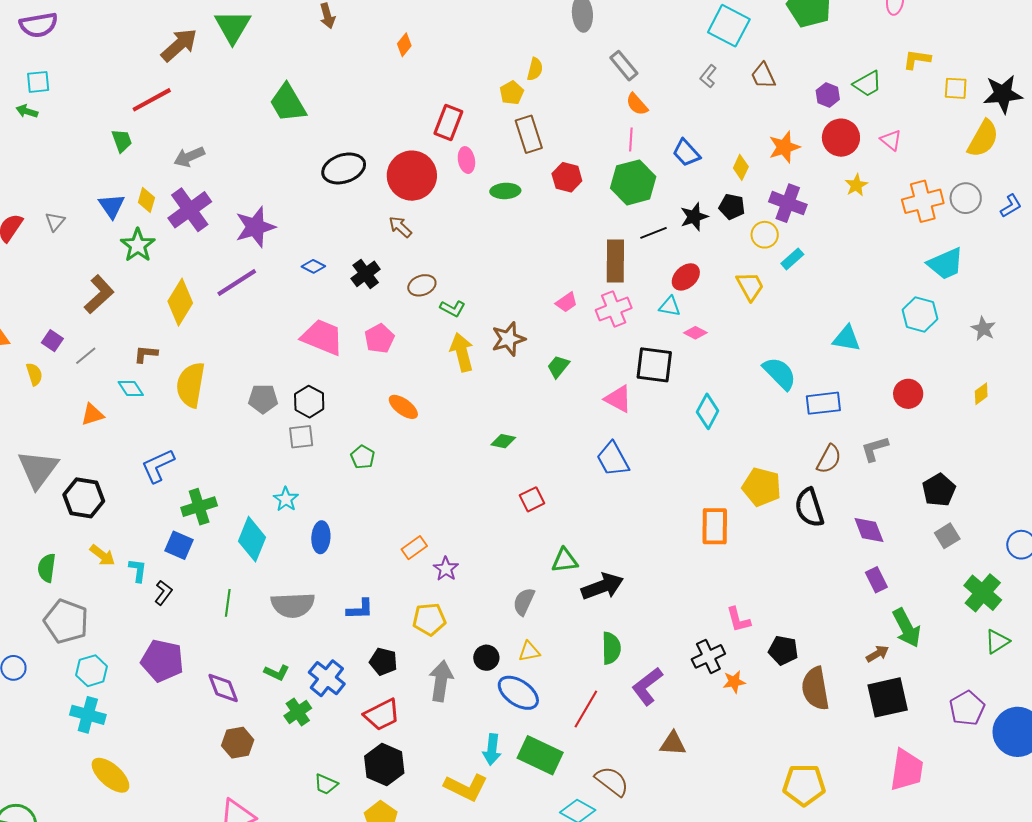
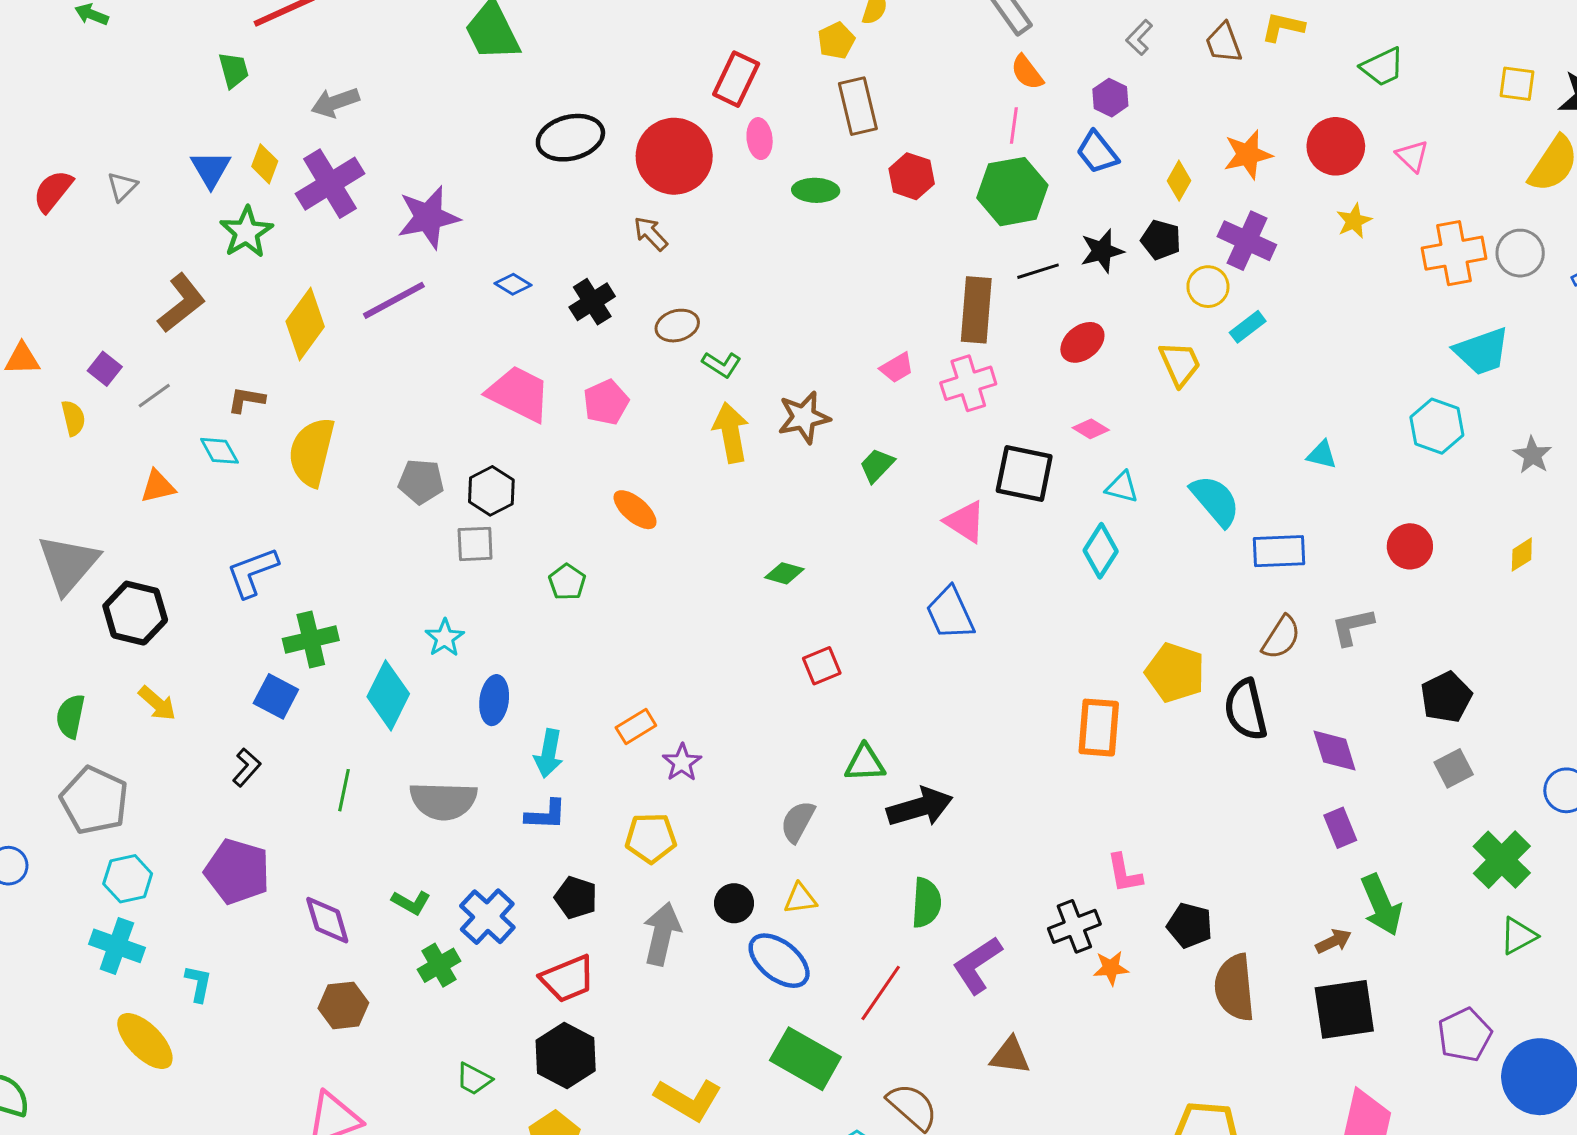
yellow L-shape: (917, 59) -> (1283, 27), moved
purple hexagon: (828, 95) -> (1110, 98), moved
cyan triangle: (670, 306) -> (1122, 487), moved
cyan triangle: (847, 338) -> (1322, 455), size x0.7
cyan L-shape: (138, 570) -> (198, 983), moved
cyan arrow: (492, 750) -> (549, 753), moved

